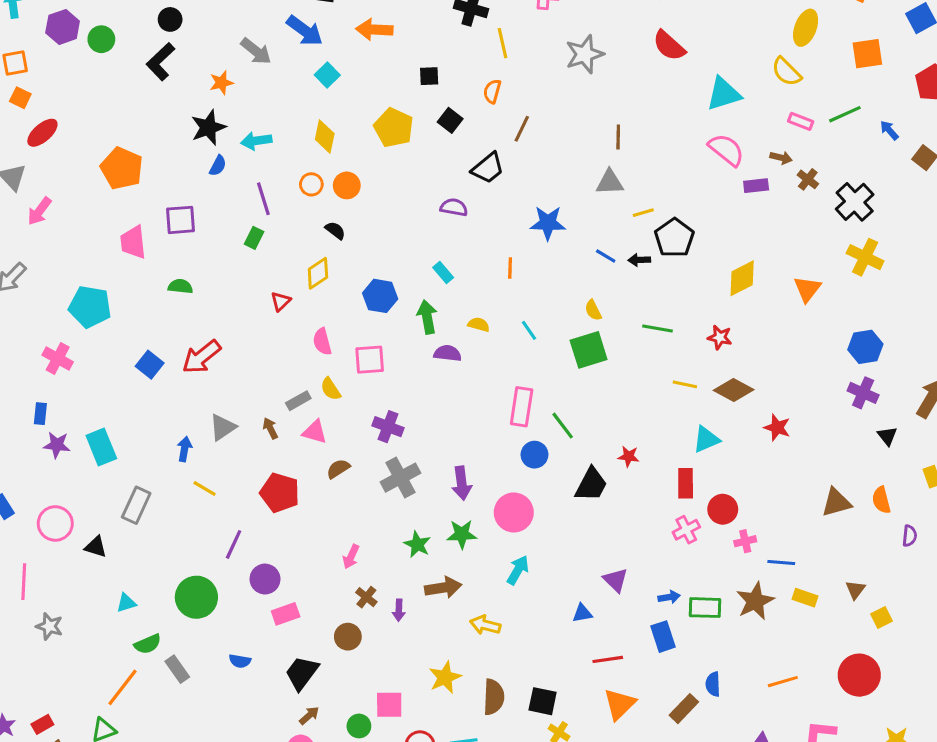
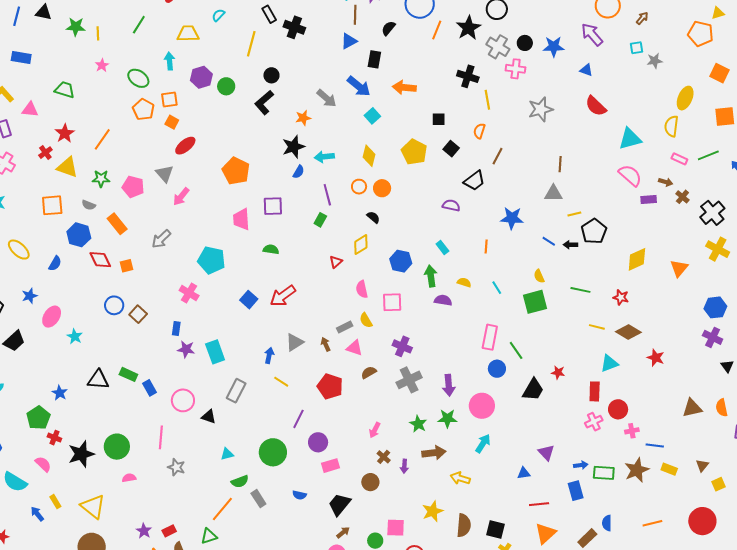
yellow semicircle: (786, 72) -> (671, 126), turned 50

